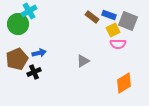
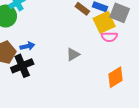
yellow square: (113, 30) -> (104, 22), size x1.5
black cross: (34, 72) -> (22, 66), size x1.5

